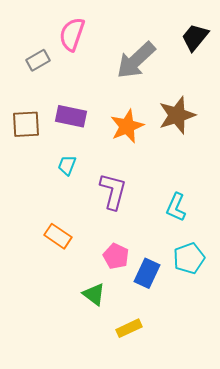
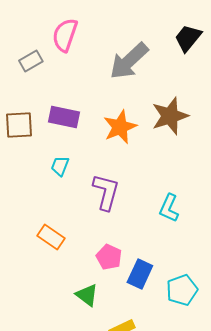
cyan pentagon: (189, 258) -> (182, 290), moved

